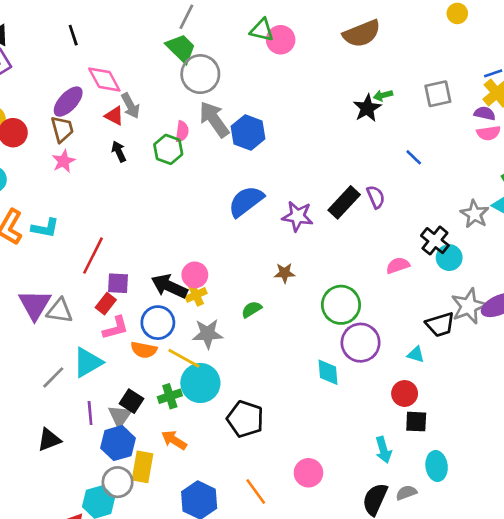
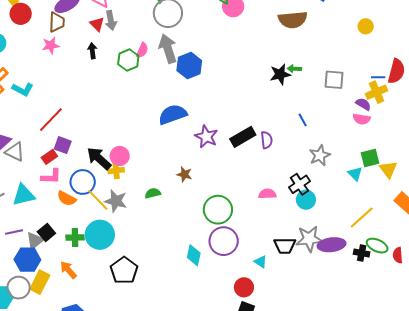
gray star: (475, 214) -> (320, 155), moved
yellow line: (184, 358) -> (98, 200), moved
purple line: (90, 413) -> (14, 232), turned 66

